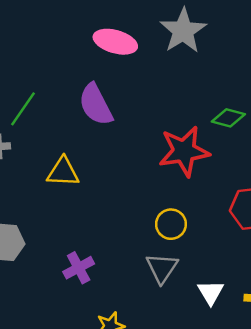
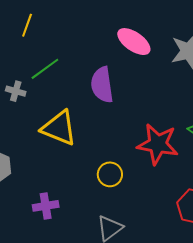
yellow triangle: (63, 172) -> (59, 128), size x1.4
yellow circle: (171, 224) -> (110, 174), moved

